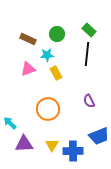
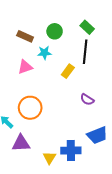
yellow rectangle: (56, 73) -> (68, 71), moved, turned 64
purple semicircle: (89, 101) -> (87, 100), turned -32
orange circle: (48, 109) -> (30, 108), moved
yellow triangle: (52, 145) -> (49, 158), moved

